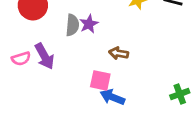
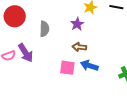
purple star: (89, 24) -> (77, 24), moved
blue arrow: (112, 97) -> (89, 66), moved

